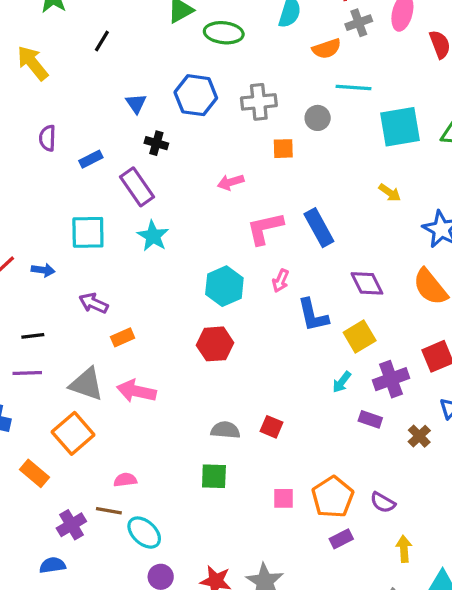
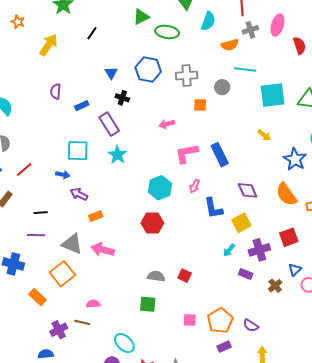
yellow arrow: (33, 63) -> (49, 45), turned 70
blue arrow: (43, 270) -> (63, 175), moved
cyan ellipse: (144, 533) -> (124, 343), moved

